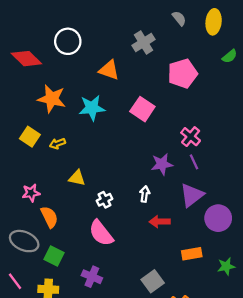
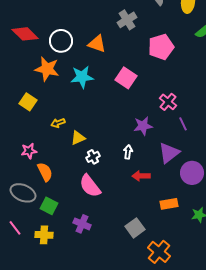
white circle: (68, 41) -> (61, 41), moved
yellow arrow: (57, 144) -> (58, 123), moved
purple line: (194, 162) -> (183, 124), moved
yellow triangle: (77, 178) -> (78, 138), moved, turned -35

